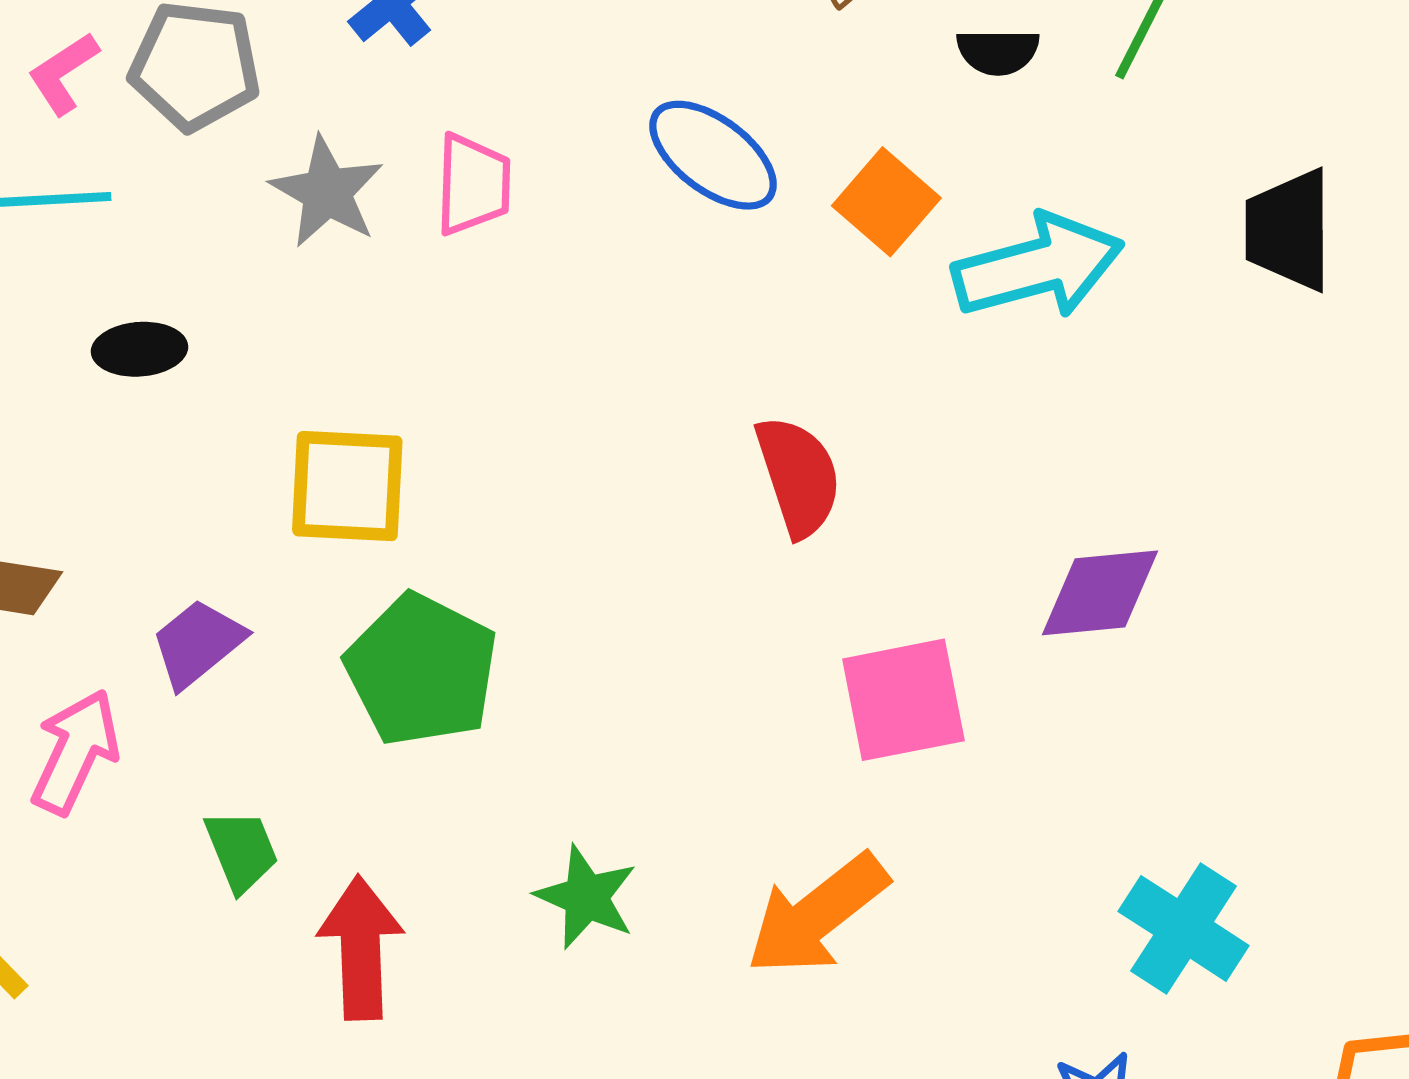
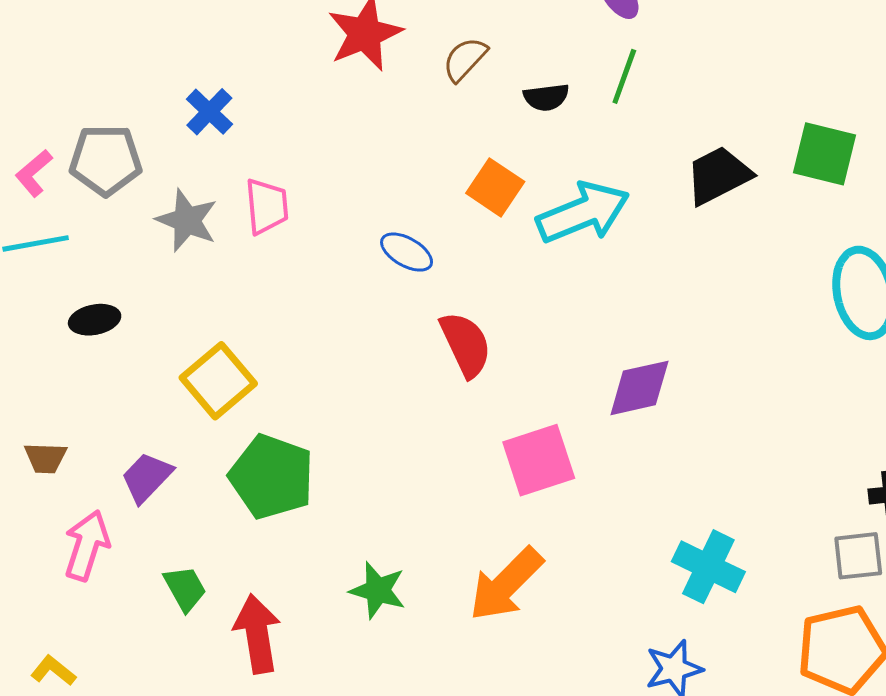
blue ellipse: (713, 155) -> (407, 252), moved, size x0.7
black trapezoid: (1289, 230) -> (718, 175), turned 70
yellow square: (347, 486) -> (218, 381), turned -36

